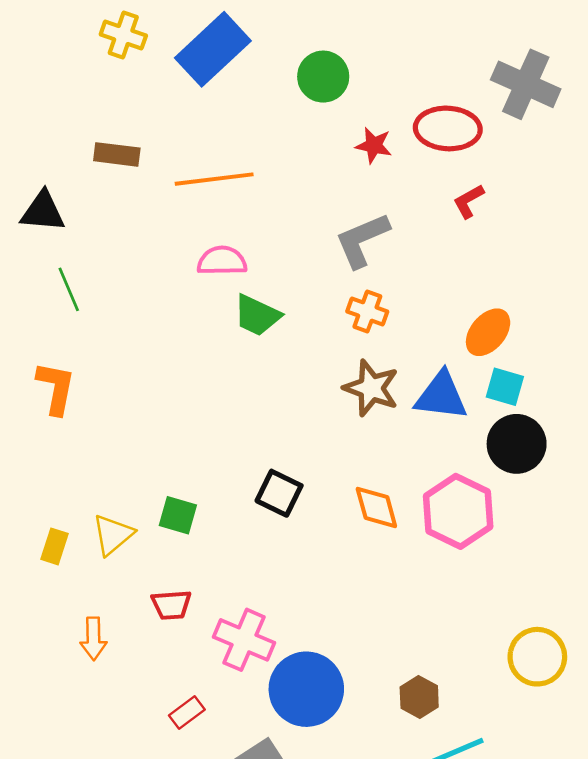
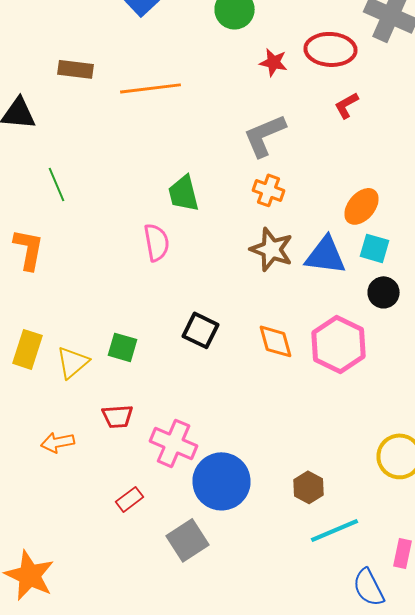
pink semicircle: (222, 261) -> (156, 242), moved, turned 81
green line: (69, 289) -> (56, 184), moved
green trapezoid: (257, 315) -> (184, 193), turned 51
black circle: (517, 444) -> (384, 292), size x0.7
yellow rectangle: (55, 546) -> (28, 349), moved, size x1.4
orange arrow: (93, 639) -> (58, 442), turned 80

